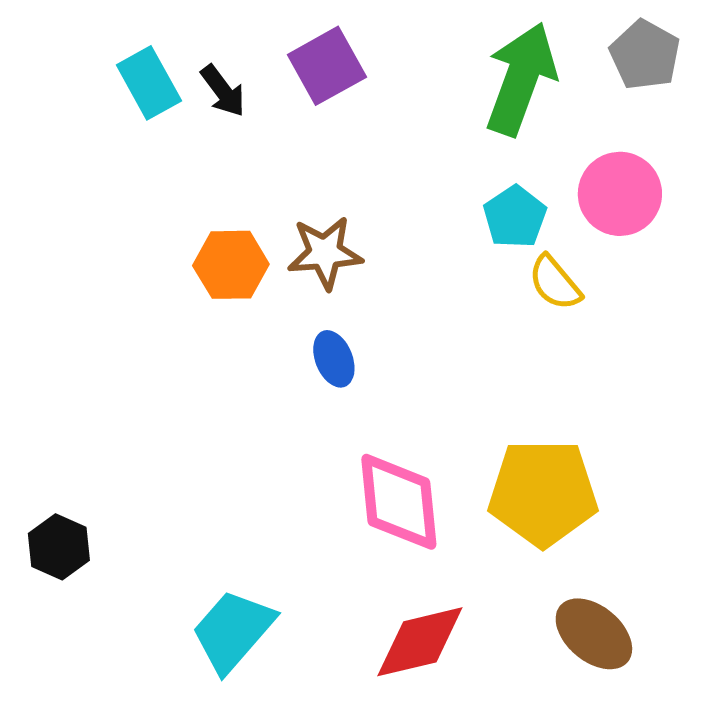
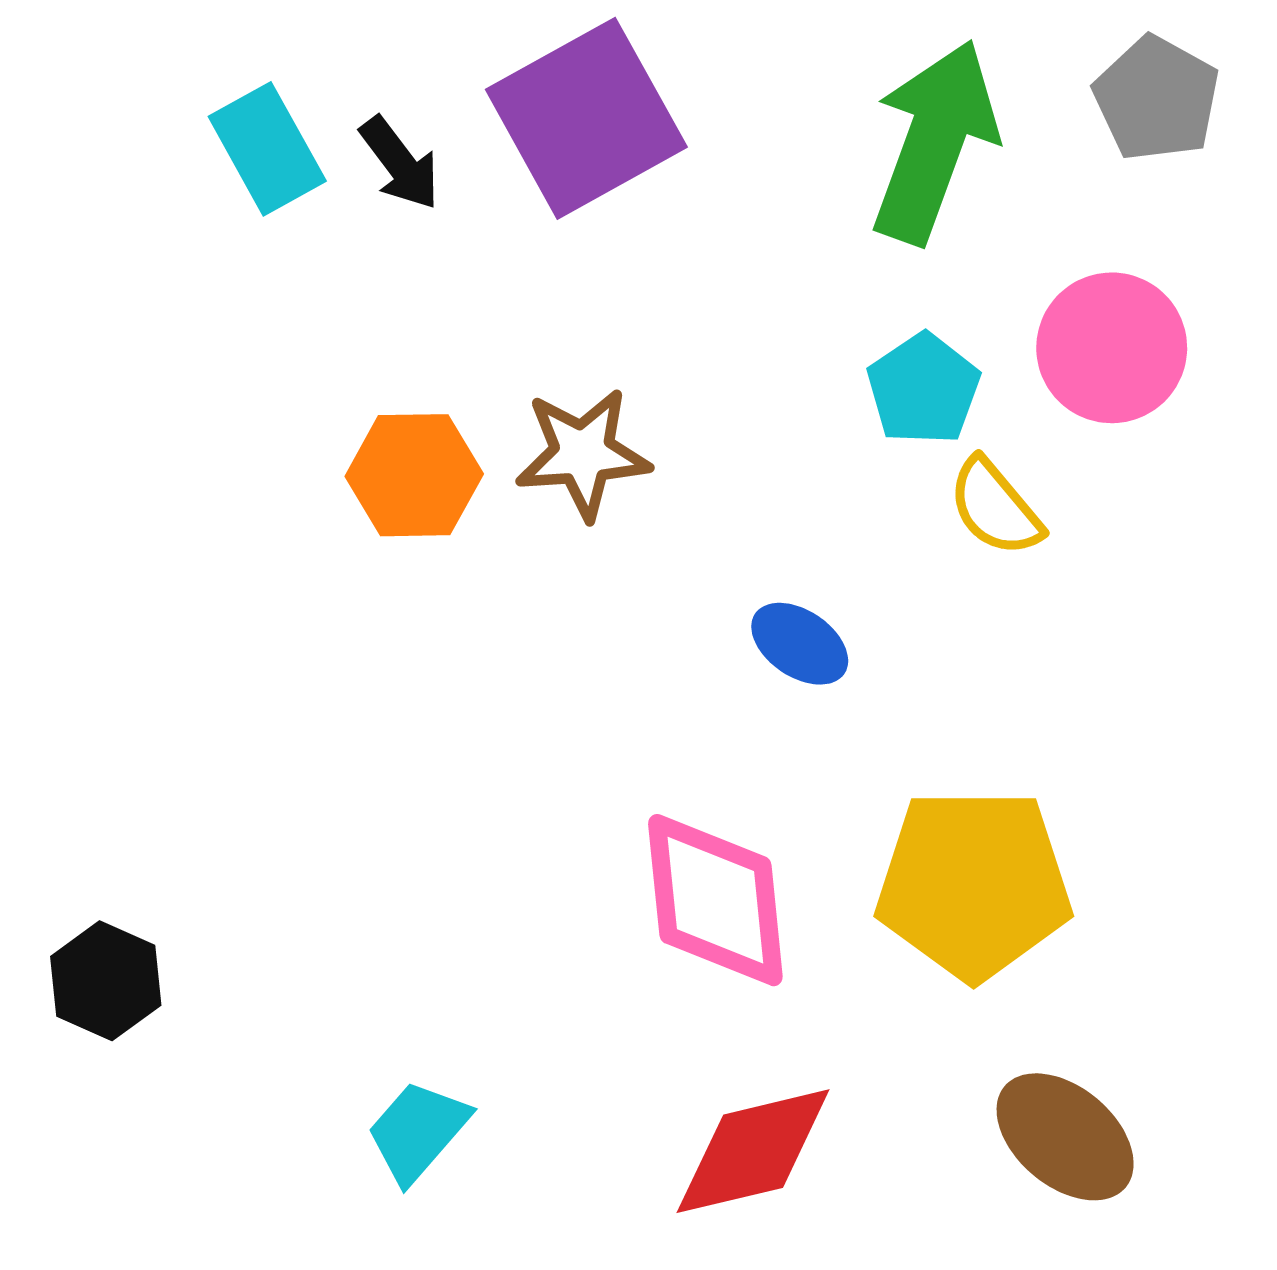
purple square: (327, 66) -> (586, 118), size x1.4
blue ellipse: (334, 359) -> (800, 644), moved, turned -34
cyan trapezoid: (233, 631) -> (418, 1131), size x0.7

